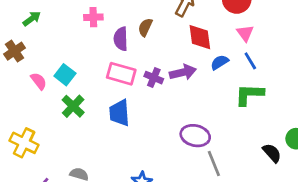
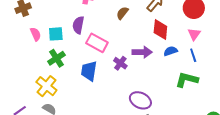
purple semicircle: (121, 39) -> (78, 25), moved
cyan square: (65, 75) -> (56, 34), turned 35
purple cross: (154, 78) -> (120, 63), moved
yellow cross: (24, 143) -> (46, 86), moved

